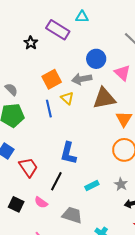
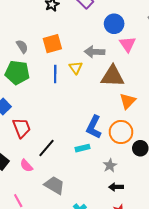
blue circle: (96, 59) -> (114, 24), moved
pink triangle: (122, 73) -> (128, 44), moved
orange square: (52, 79) -> (52, 44), moved
blue L-shape: (68, 153) -> (94, 127), moved
cyan rectangle: (92, 185) -> (83, 148), moved

